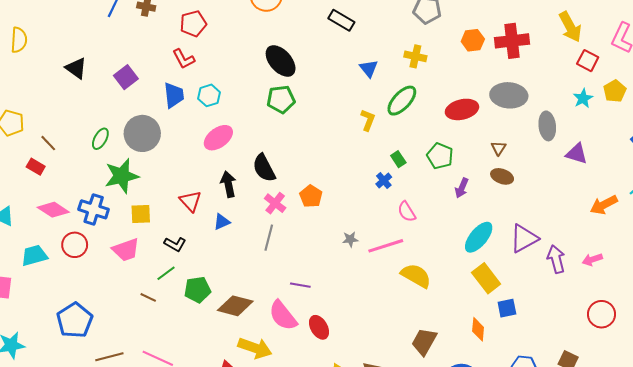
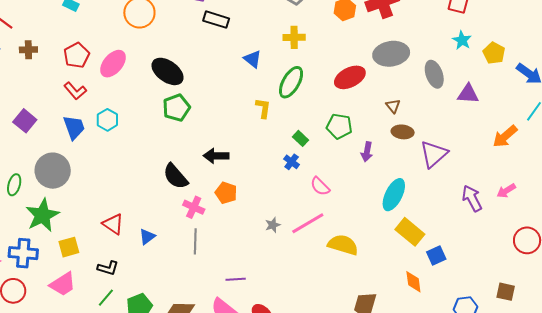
yellow pentagon: (615, 91) -> (494, 53), moved
pink ellipse: (218, 138) -> (113, 64), moved
black arrow: (228, 184) -> (216, 156), moved, turned -65
purple triangle: (524, 238) -> (434, 154), moved

